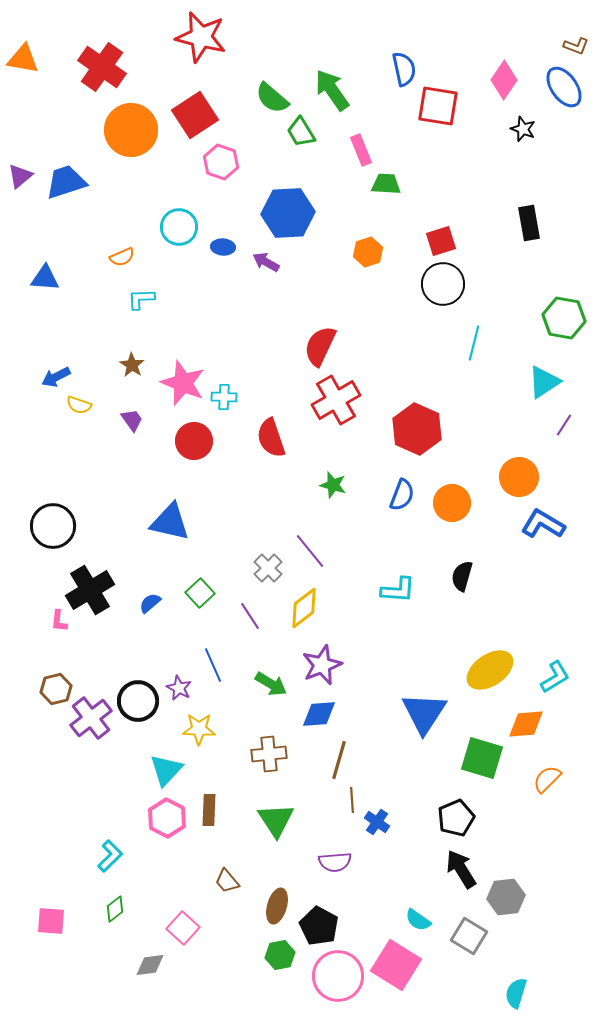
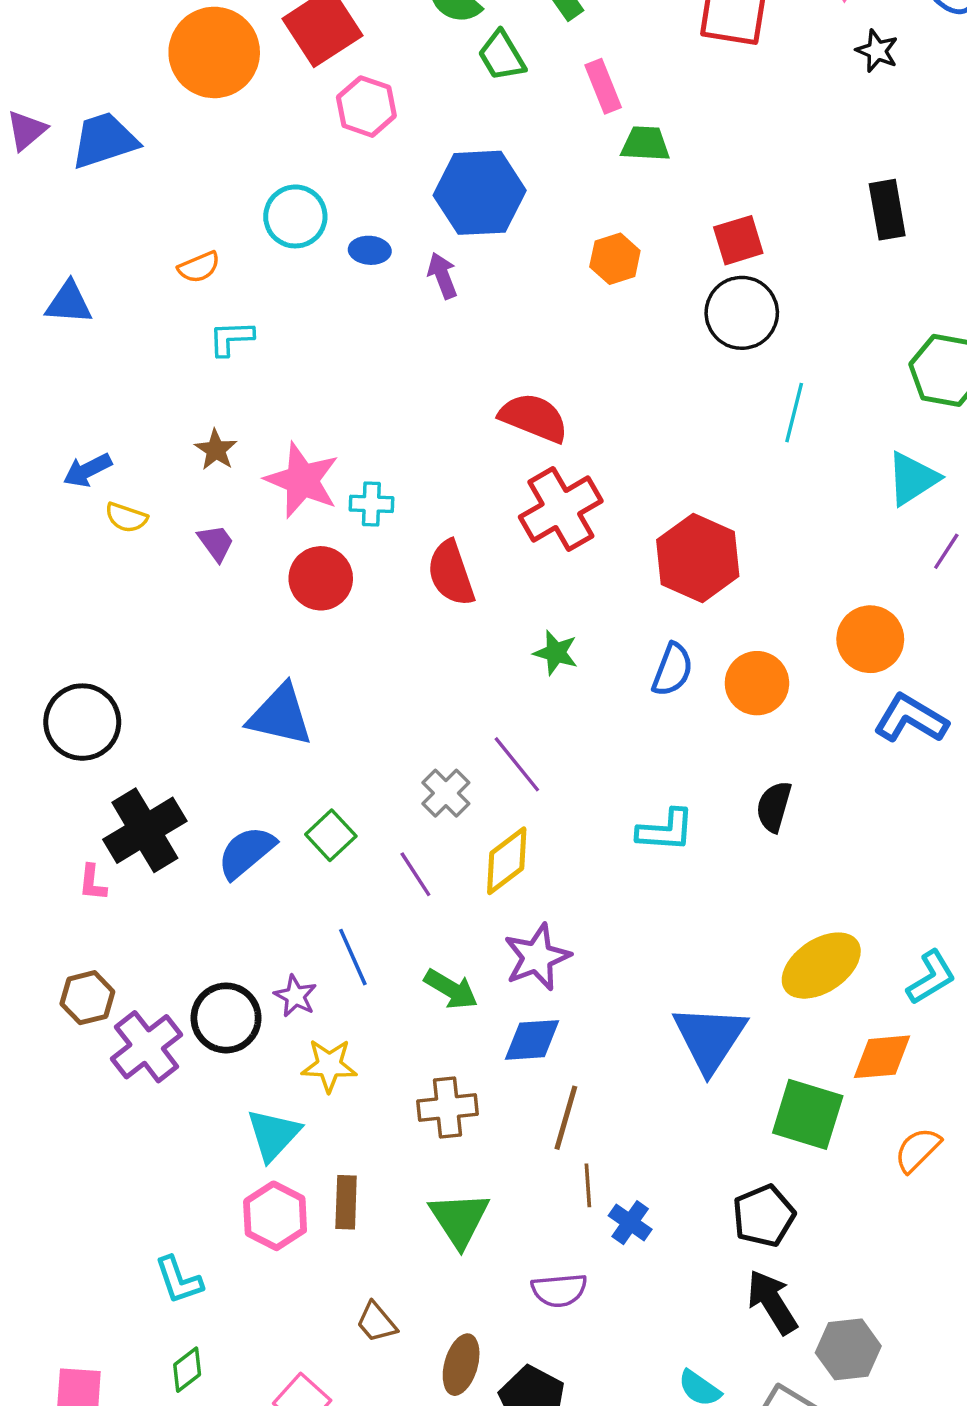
purple arrow: (266, 262) -> (442, 276), turned 40
red semicircle: (320, 346) -> (534, 418), turned 87
blue semicircle: (150, 603) -> (246, 852), size x1.6
cyan L-shape: (110, 856) -> (179, 1280), turned 116

